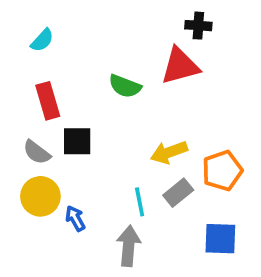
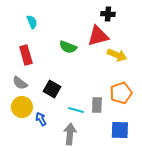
cyan semicircle: (42, 40) -> (32, 22), moved, turned -64
black square: (77, 141) -> (52, 89), moved, turned 30
yellow arrow: (169, 152) -> (117, 55), moved, turned -138
gray rectangle: (178, 193) -> (97, 105), turned -49
cyan line: (140, 202) -> (76, 110), turned -63

